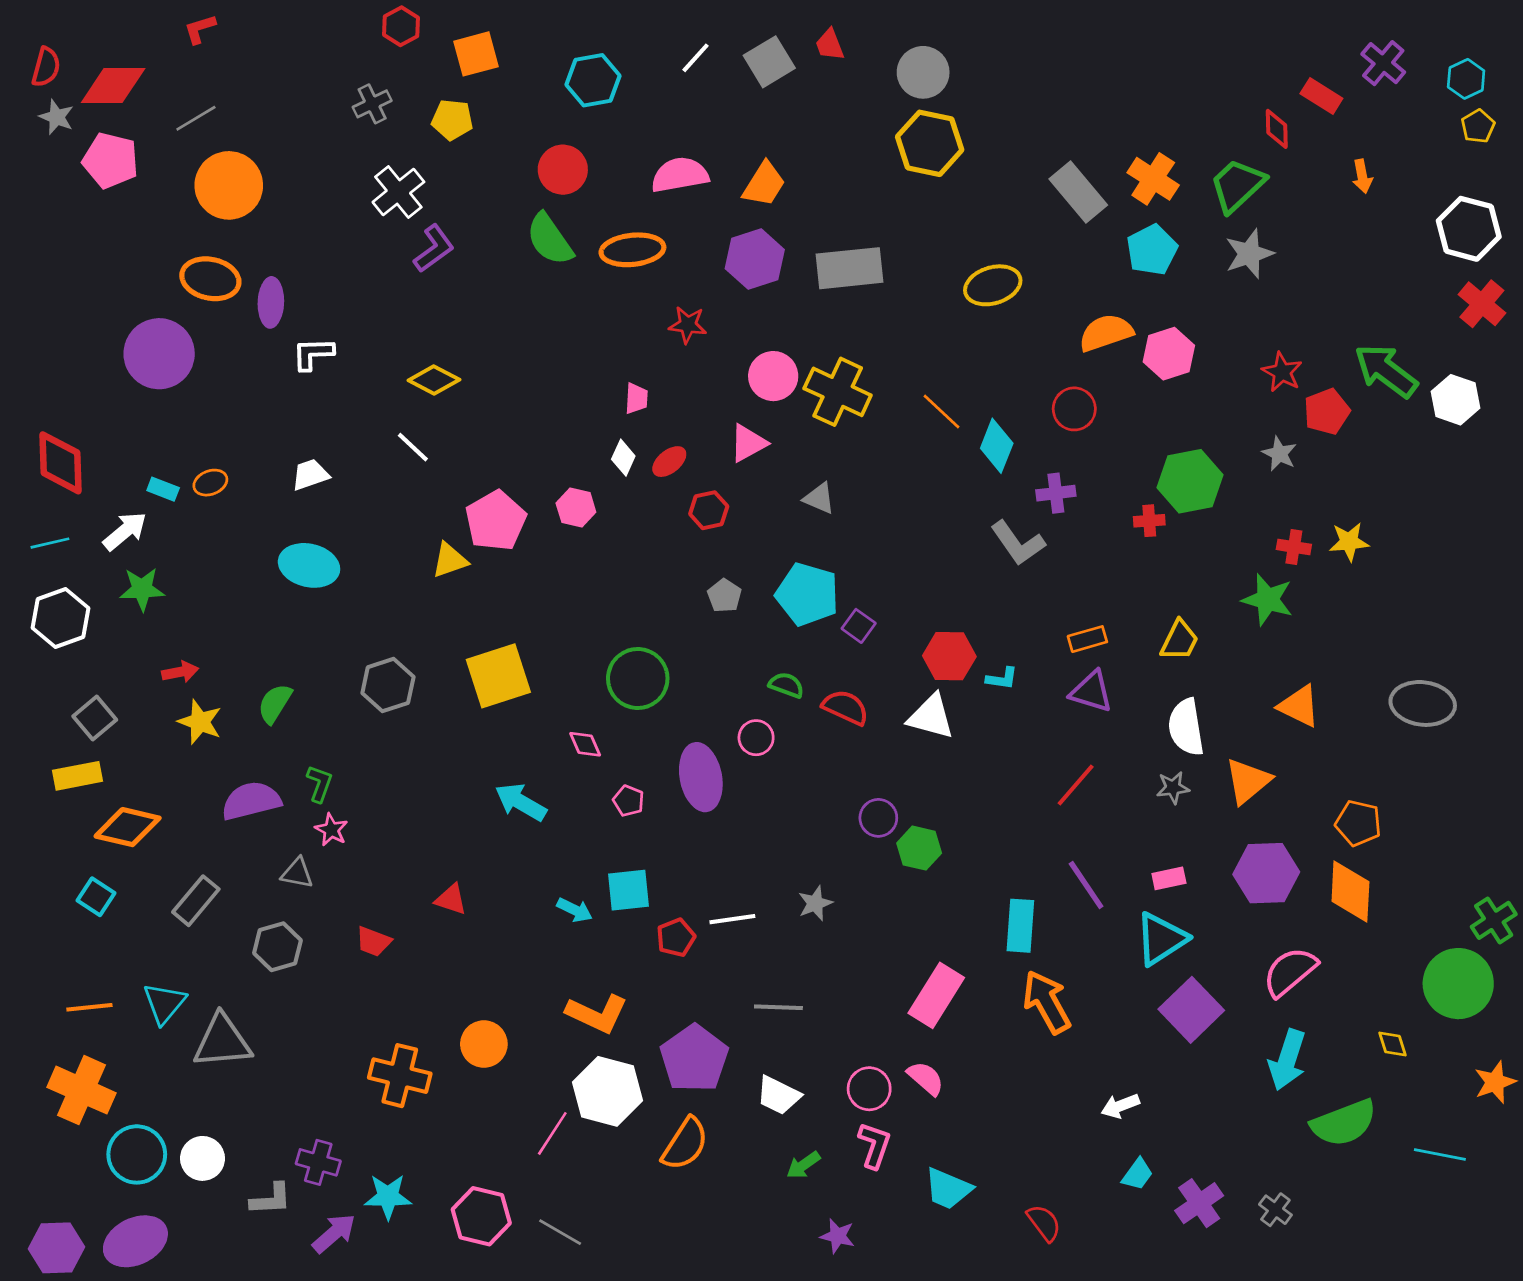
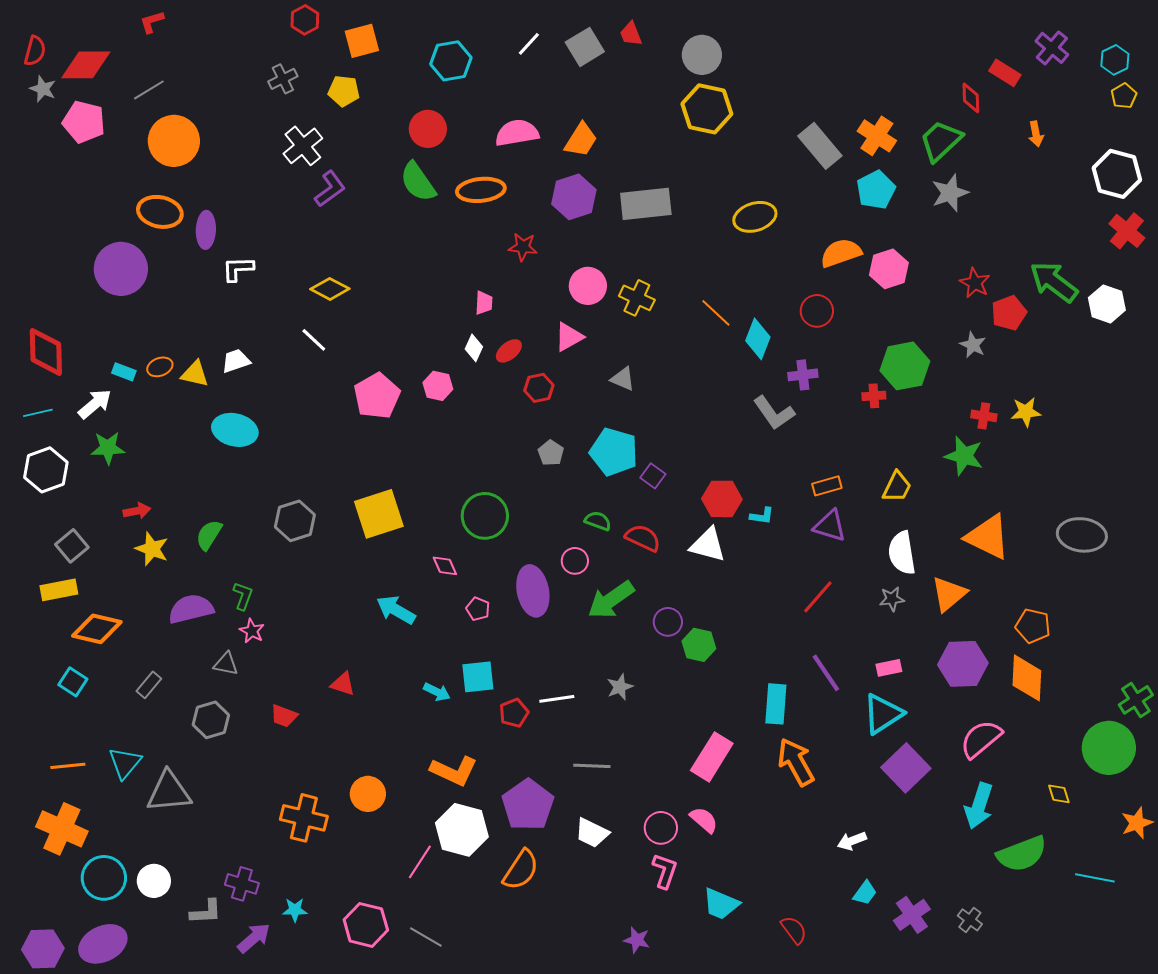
yellow cross: (838, 392) -> (637, 298), size x0.7
yellow triangle: (450, 560) -> (195, 374), moved, turned 32
orange triangle: (1299, 706) -> (988, 537), size x1.4
gray rectangle: (196, 901) -> (149, 685), size x0.7
green arrow: (803, 1165) -> (611, 600), moved, size x1.8
cyan star: (388, 1197) -> (295, 910), size x0.7

